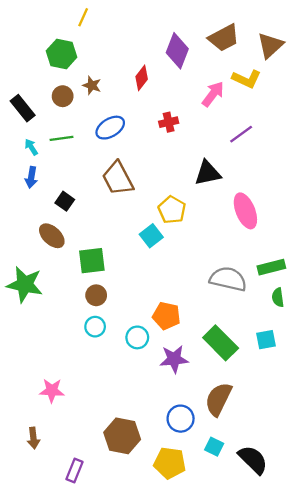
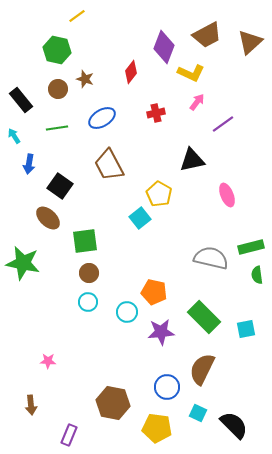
yellow line: (83, 17) -> (77, 16), turned 30
yellow L-shape: (247, 79) -> (191, 73), moved
pink arrow: (213, 94) -> (197, 102), moved, size x0.7
cyan arrow: (31, 147) -> (14, 136), moved
black square: (65, 201) -> (60, 186), size x1.4
pink ellipse: (245, 211) -> (227, 195), size x0.7
cyan square: (266, 340) -> (246, 329), moved
pink star: (52, 390) -> (48, 361), size x0.7

